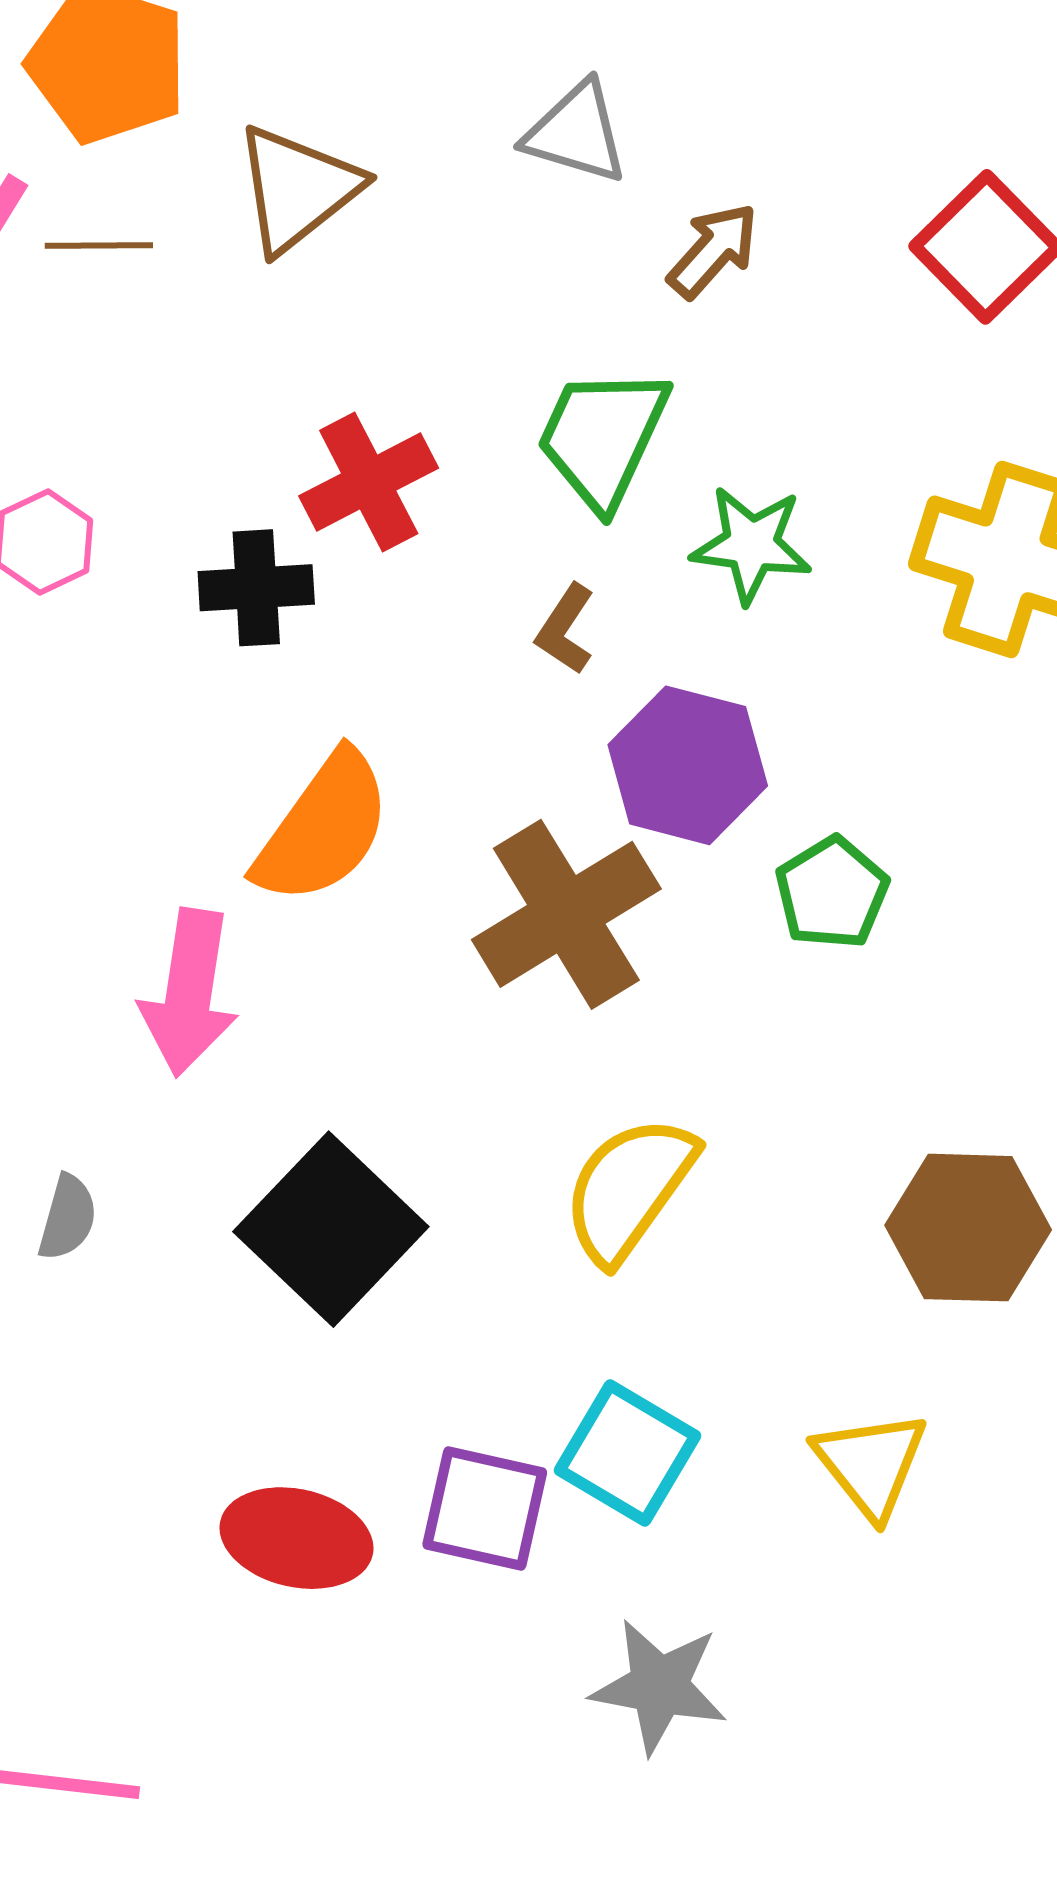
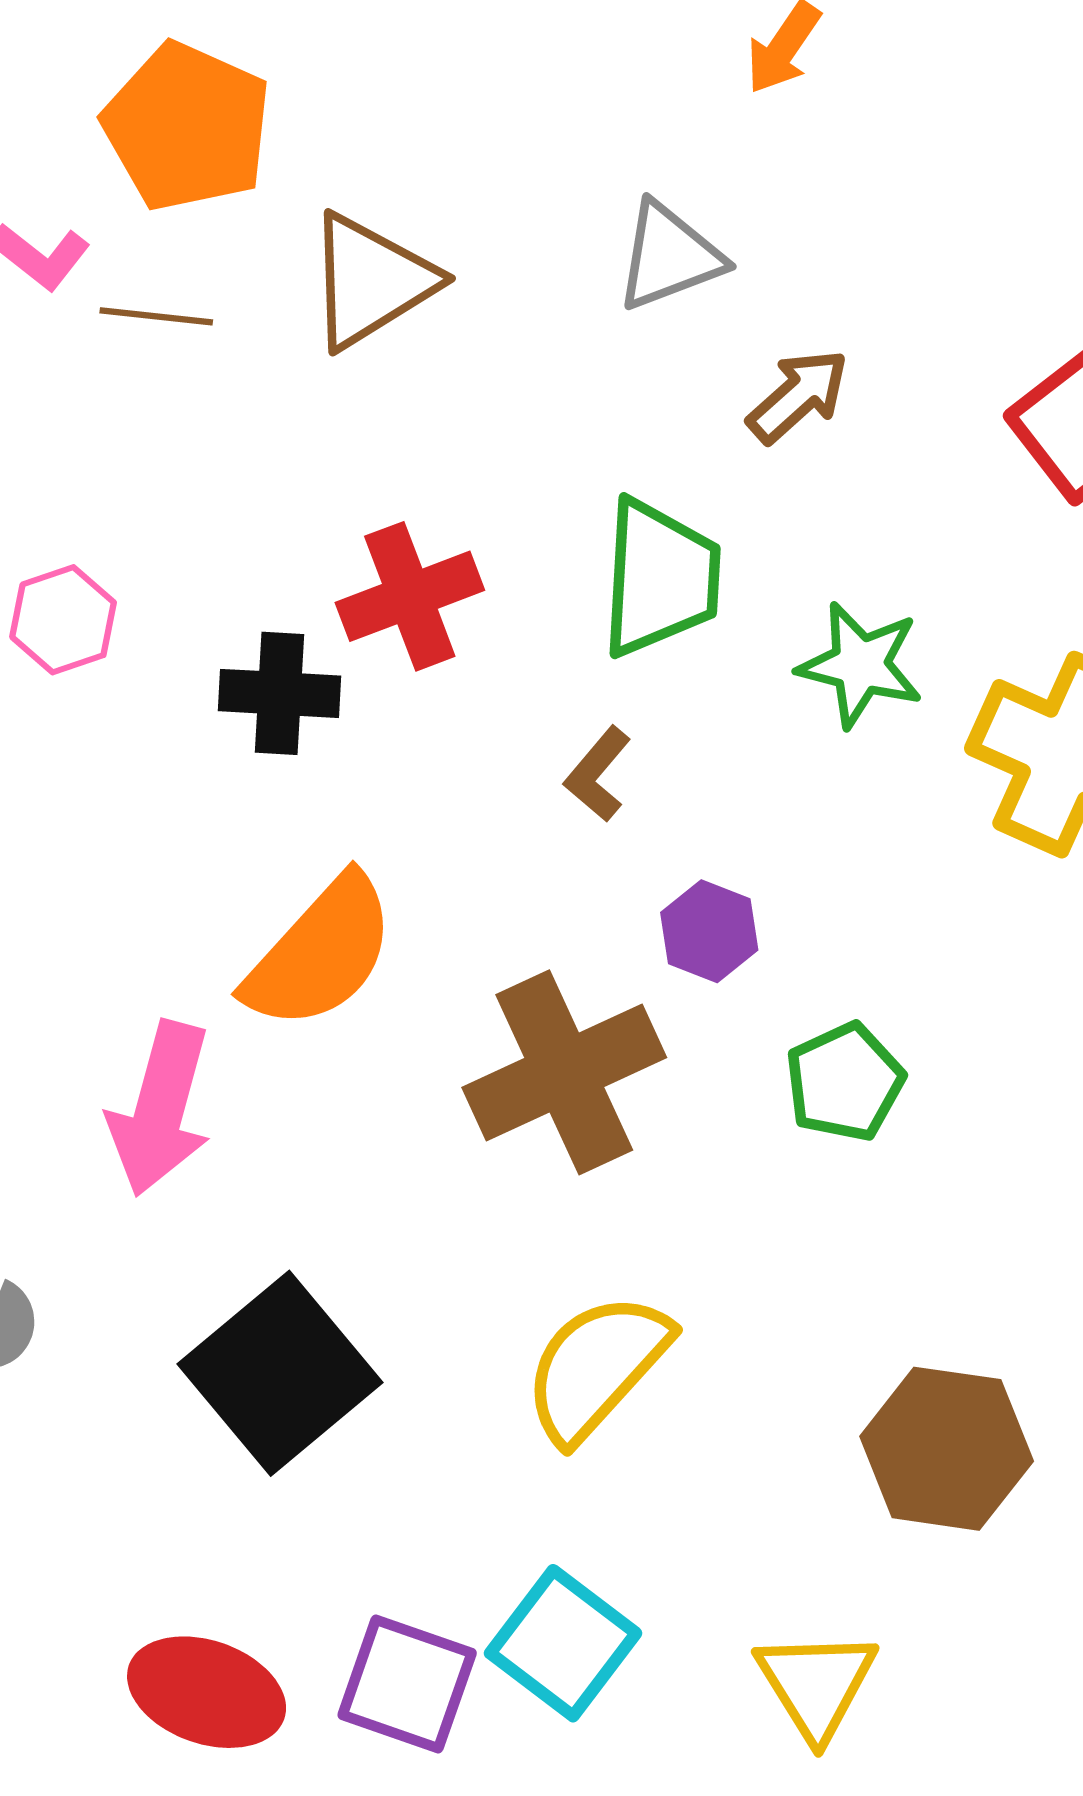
gray triangle: (576, 133) -> (669, 256), turned -44
green trapezoid: (603, 437) -> (660, 578), turned 152
green star: (751, 545) -> (860, 665), moved
purple hexagon: (688, 765) -> (709, 931), size x0.6

